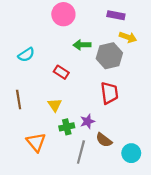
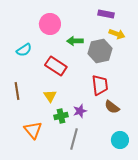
pink circle: (63, 14) -> (50, 24), moved
red rectangle: (61, 72) -> (56, 66), size x1.5
brown semicircle: (104, 140) -> (112, 107), moved

